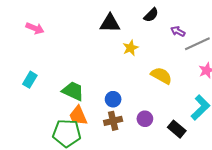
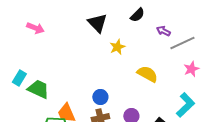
black triangle: (110, 23) -> (97, 23), turned 45
pink arrow: (35, 28) -> (35, 28), moved
green trapezoid: (73, 91) -> (38, 89), moved

